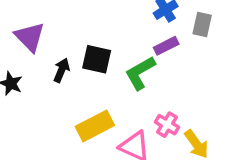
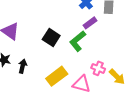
black square: (97, 59) -> (51, 38), turned 30
black arrow: (61, 70) -> (23, 66), moved

